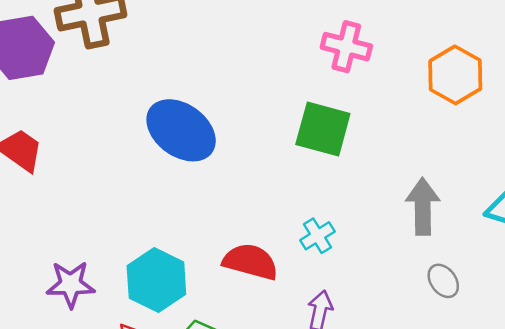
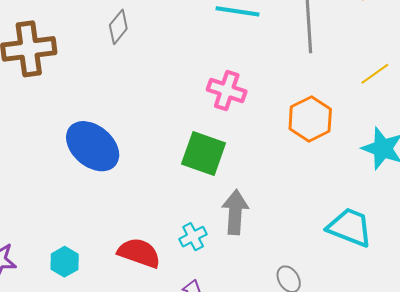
gray arrow: (423, 207) -> (235, 212), moved
cyan hexagon: (156, 280) -> (65, 262), size x0.6

